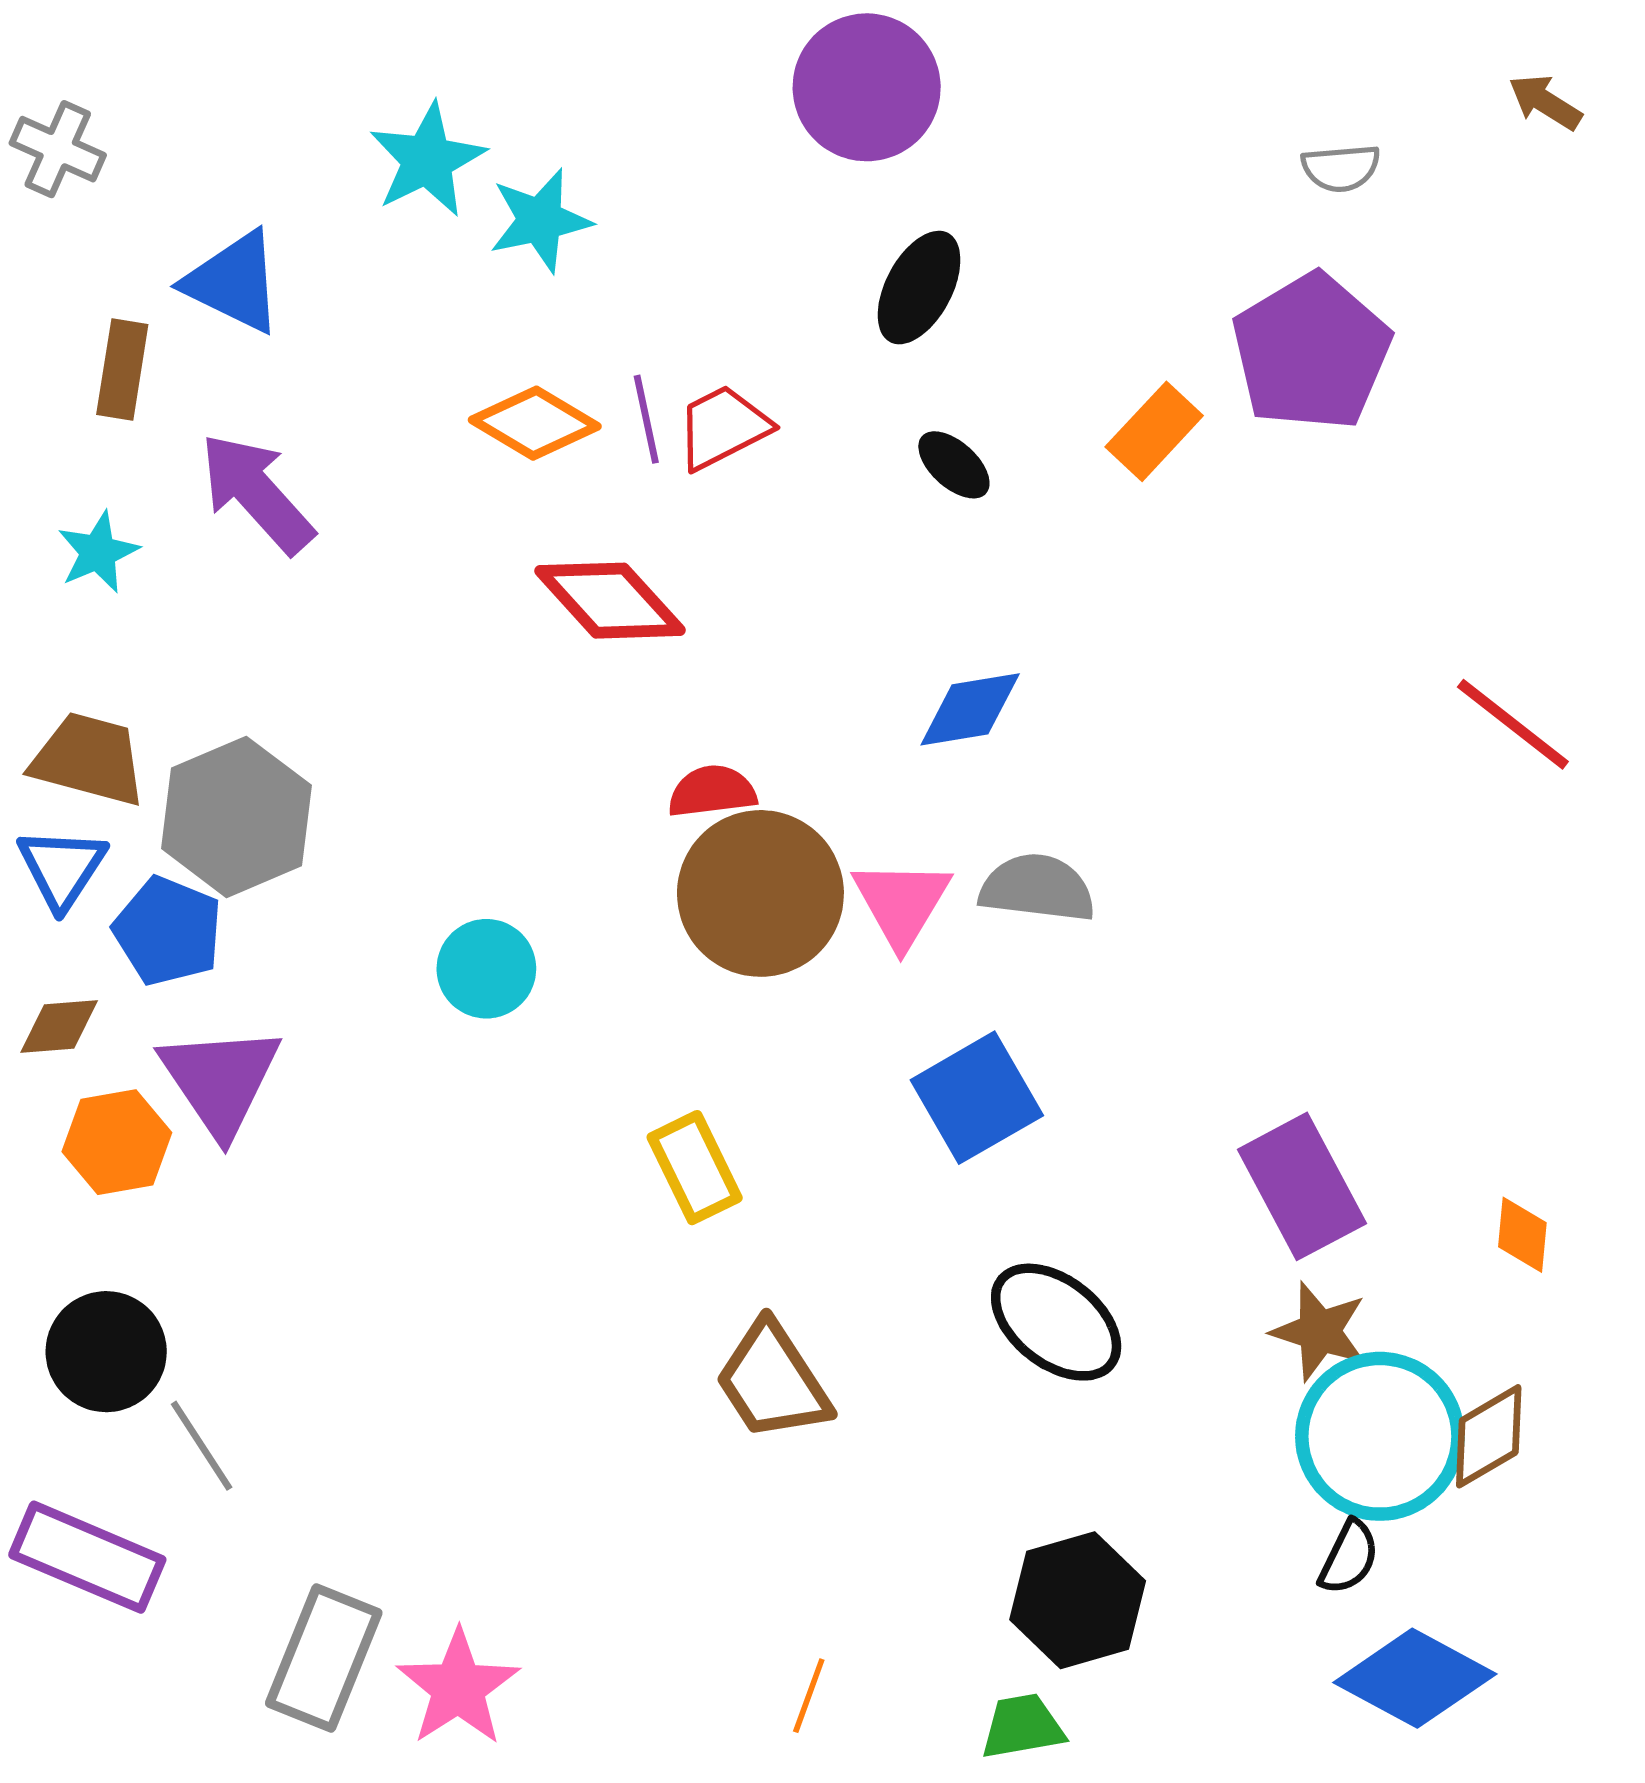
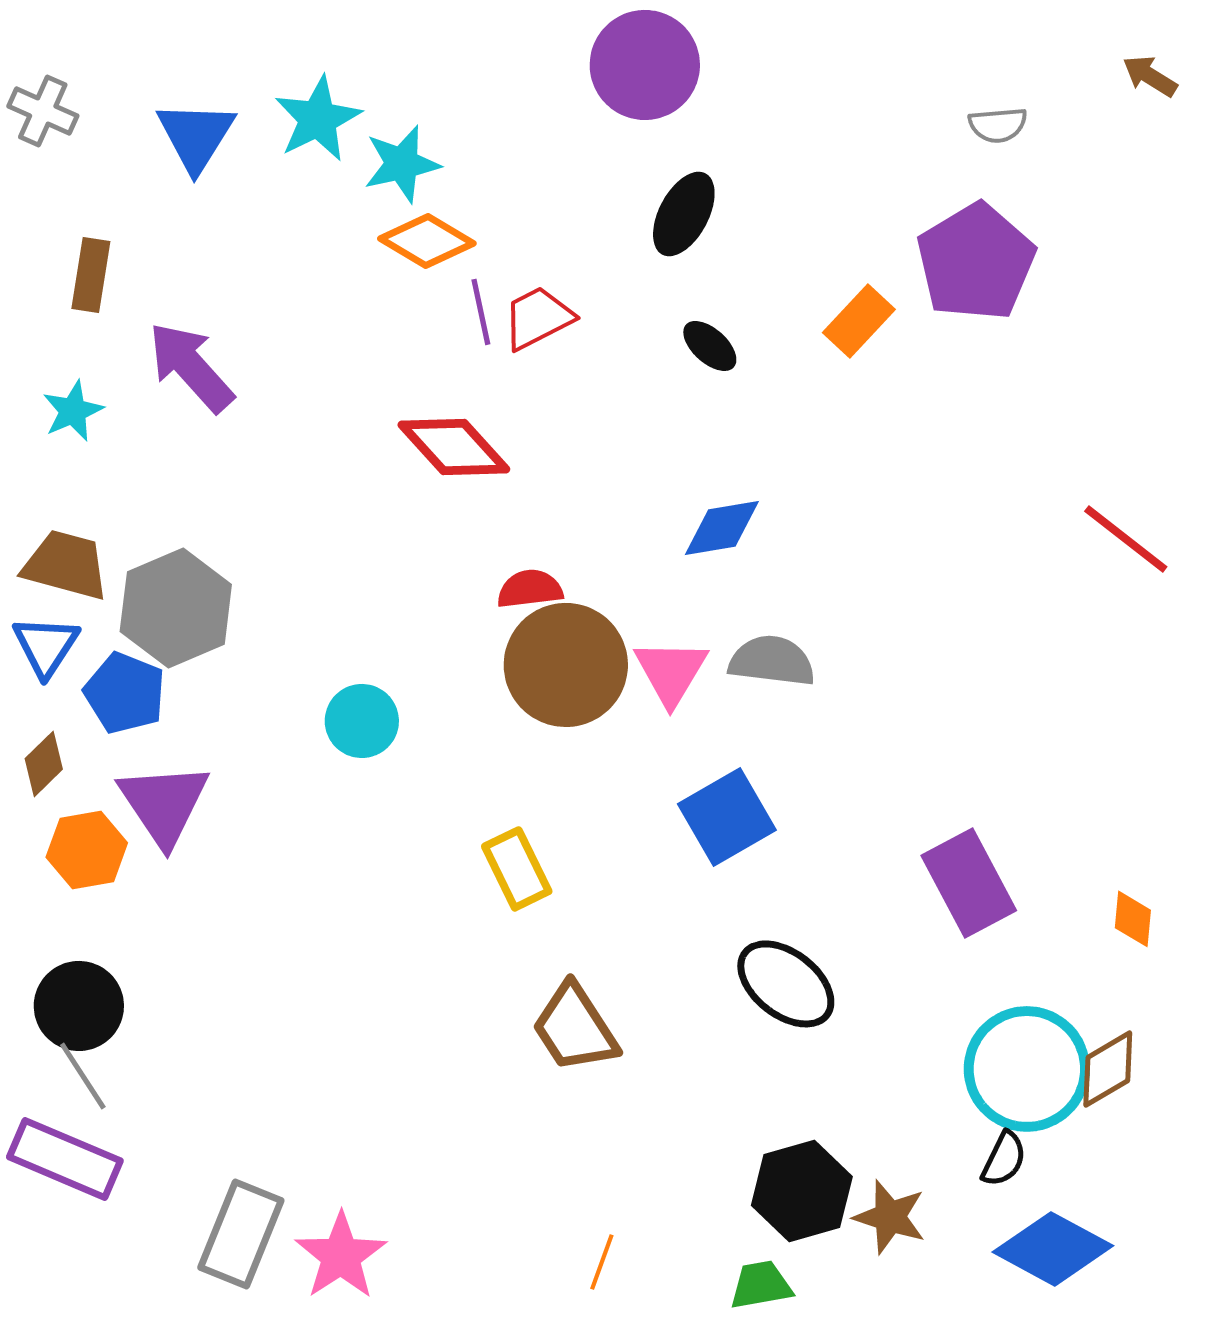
blue triangle: (234, 282) -> (196, 136), moved, turned 36
orange diamond: (535, 423) -> (427, 241), moved
brown diamond: (59, 1027) -> (44, 764), turned -40
brown star: (1319, 1332) -> (890, 1217), moved
gray line: (202, 1446) -> (83, 1076), moved

